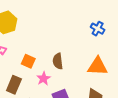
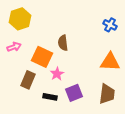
orange square: (28, 61) -> (42, 57), size x1.5
brown semicircle: (58, 61) -> (63, 43), moved

